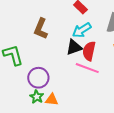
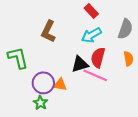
black triangle: (74, 47) -> (80, 64), moved
orange triangle: (52, 100) -> (60, 85), moved

